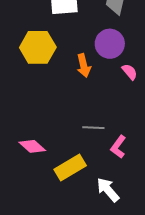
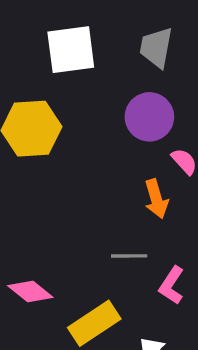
orange arrow: (84, 66) -> (156, 199), moved

